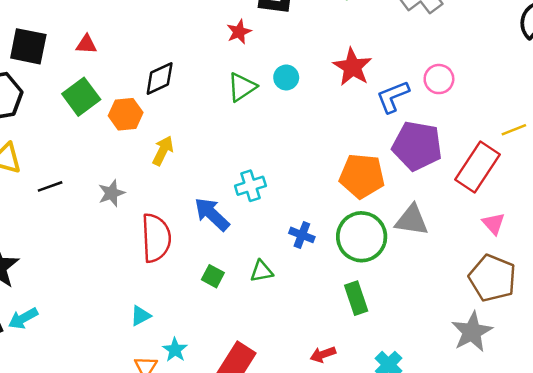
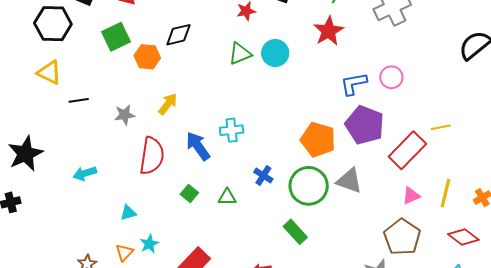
red star: (352, 67) -> (329, 31), moved
cyan circle: (286, 77) -> (275, 53), size x1.4
yellow arrow: (163, 151) -> (168, 104), moved
pink triangle: (493, 224) -> (411, 196), turned 36
green rectangle: (356, 298) -> (295, 232), turned -35
cyan arrow: (23, 318) -> (85, 173), moved

